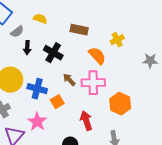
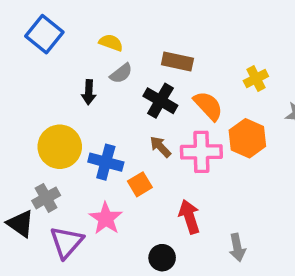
gray semicircle: (17, 32) -> (121, 73), moved
yellow cross: (117, 40) -> (256, 78), moved
black cross: (53, 53) -> (160, 101), moved
orange hexagon: (120, 104) -> (247, 138), moved

